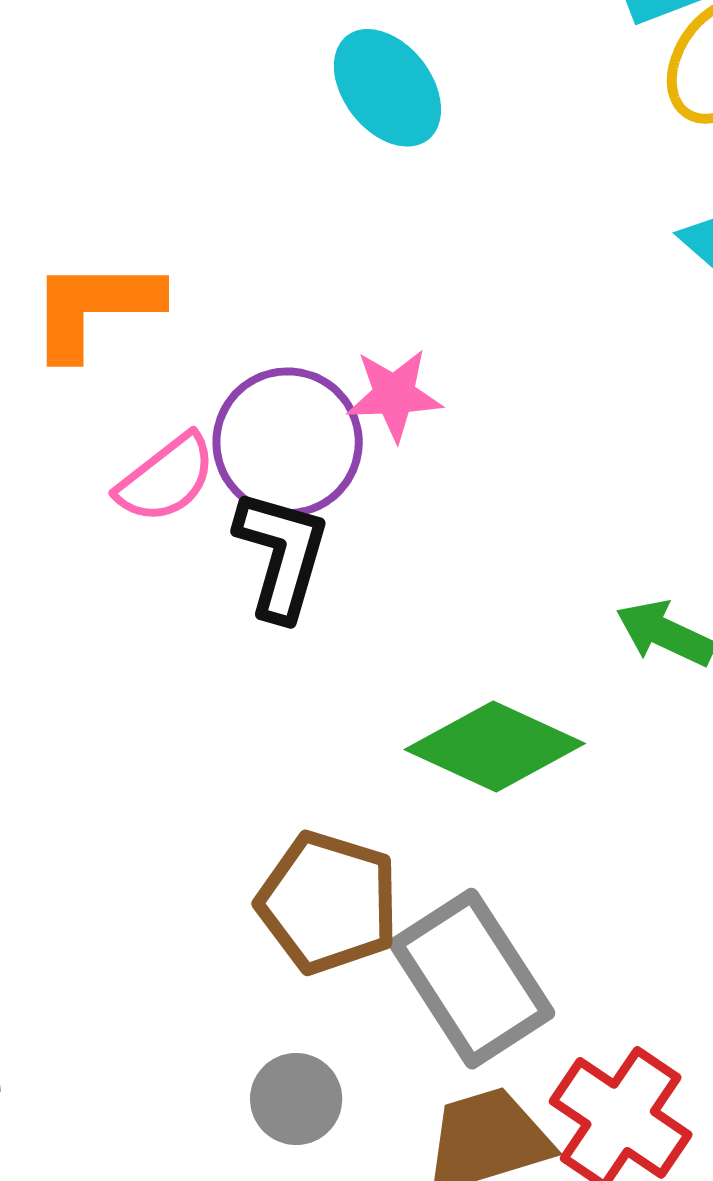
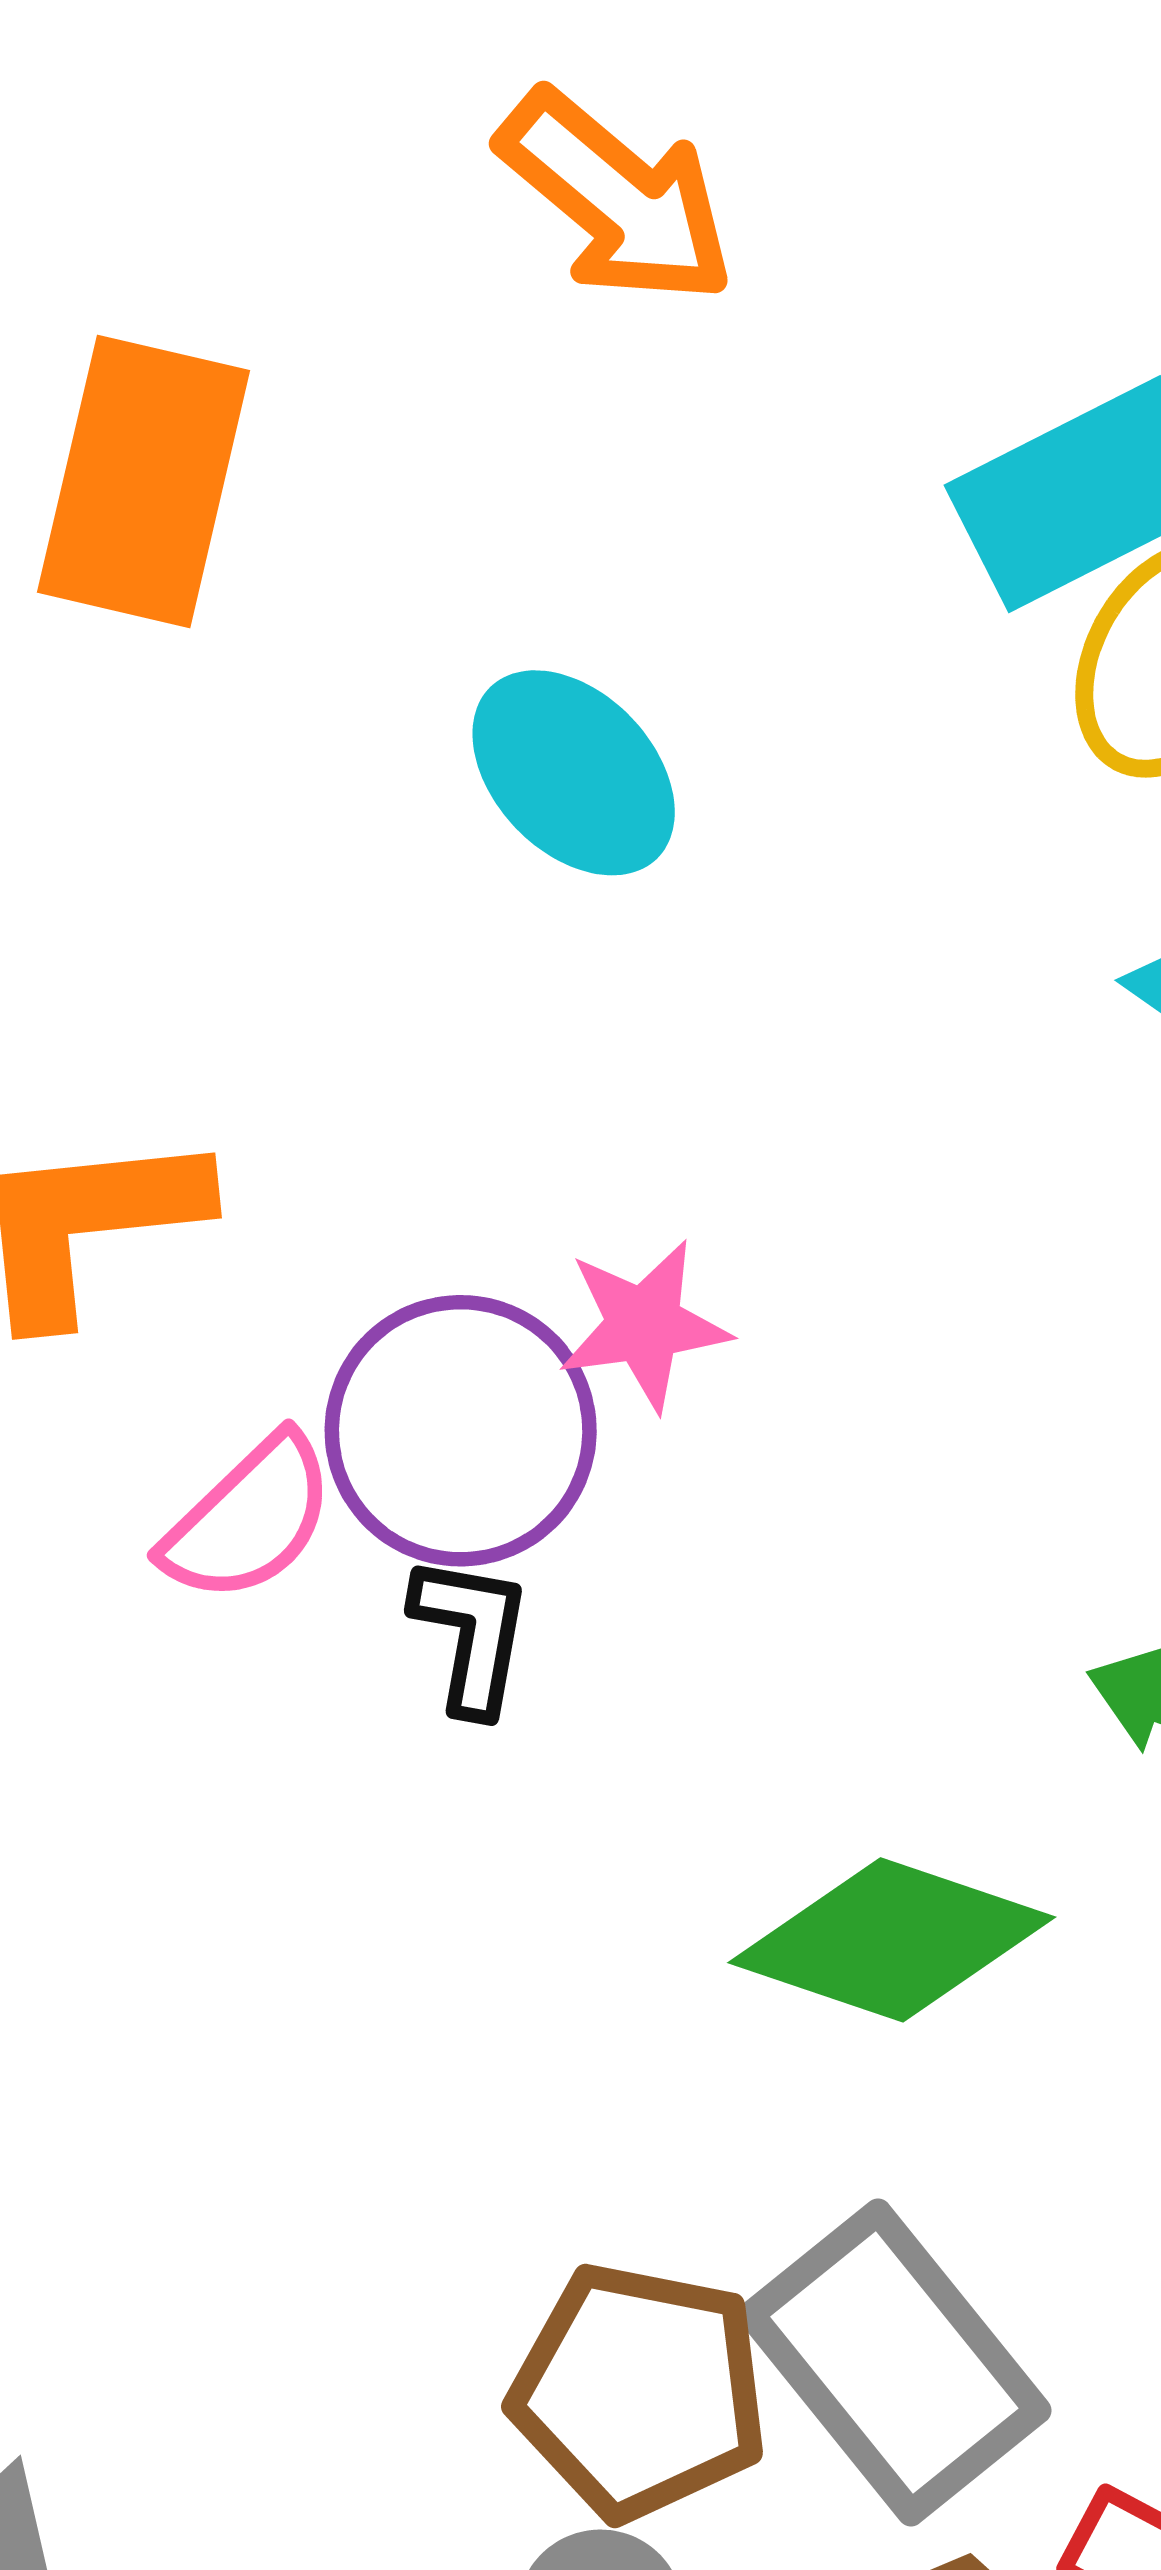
black L-shape: (282, 555) -> (471, 1634), size x0.7
brown pentagon: (328, 903) -> (639, 2391), moved

